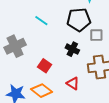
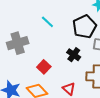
black pentagon: (79, 20) -> (84, 27), turned -30

